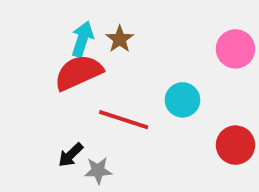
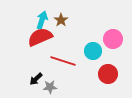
pink circle: (235, 49) -> (113, 39), moved
red circle: (235, 145) -> (108, 74), moved

